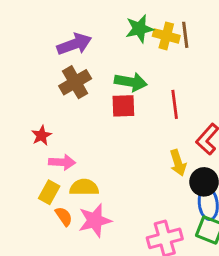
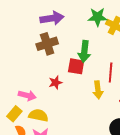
green arrow: (131, 82) -> (84, 51), turned 75
red star: (41, 136) -> (55, 82), moved
yellow arrow: (178, 163) -> (98, 90), moved

